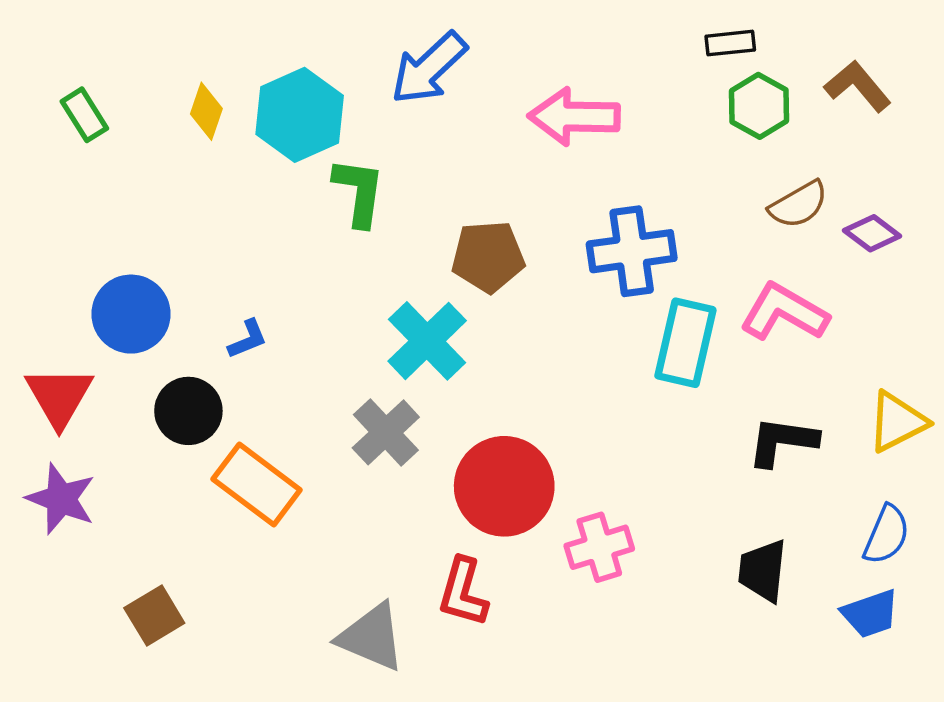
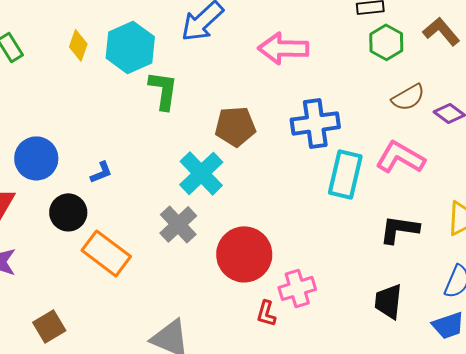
red L-shape: (463, 592) -> (266, 313), moved, size x0.7

